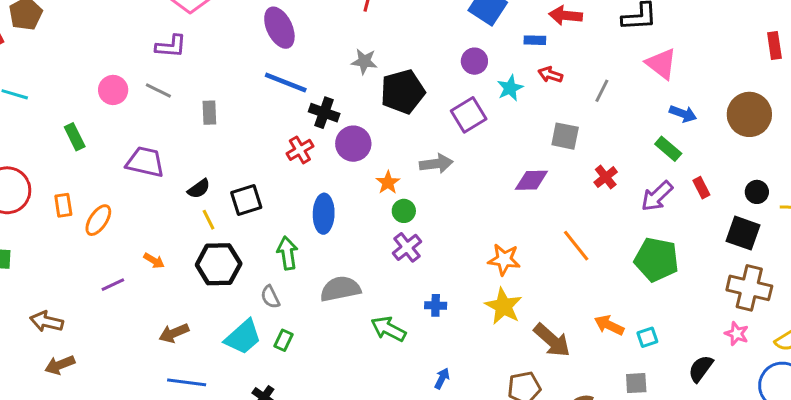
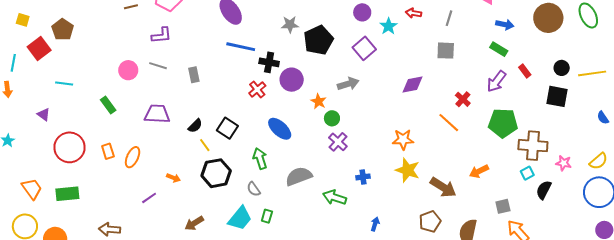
gray square: (565, 136) -> (446, 51), moved
red cross: (606, 177) -> (463, 99), moved
black square: (246, 200) -> (227, 128), turned -30
blue ellipse: (324, 214) -> (280, 129), turned -40
brown cross: (749, 288) -> (533, 146), moved
orange arrow: (609, 325) -> (479, 171), turned -42
cyan square: (647, 337) -> (527, 173), moved

